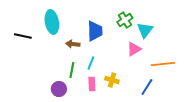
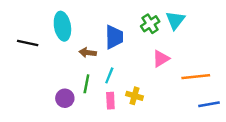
cyan triangle: (145, 30) -> (175, 20), moved
blue line: (147, 87) -> (209, 104), moved, turned 48
purple circle: (59, 89) -> (65, 98), moved

